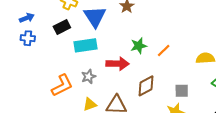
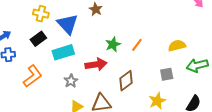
orange L-shape: (62, 85) -> (33, 76), moved
gray square: (182, 91) -> (167, 74), moved

